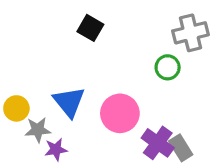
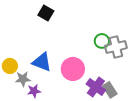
black square: (90, 28) -> (46, 13), moved
gray cross: (191, 33) -> (116, 47), moved
blue triangle: (69, 102) -> (42, 62), turned -30

